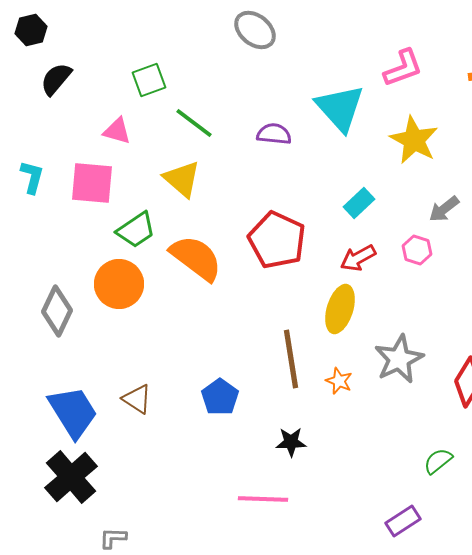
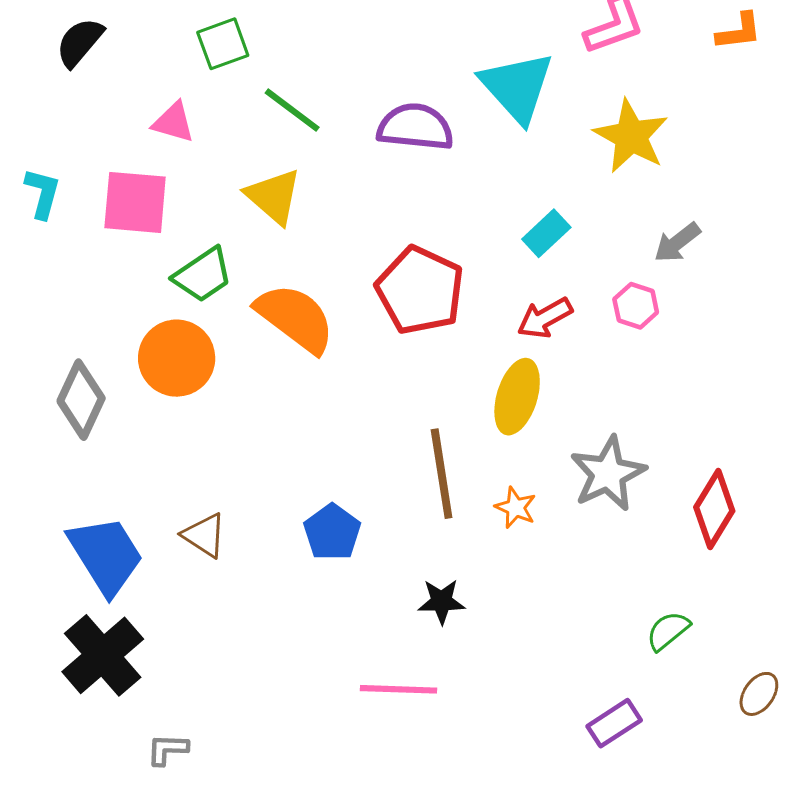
purple semicircle: (274, 134) -> (415, 127), size x1.4

